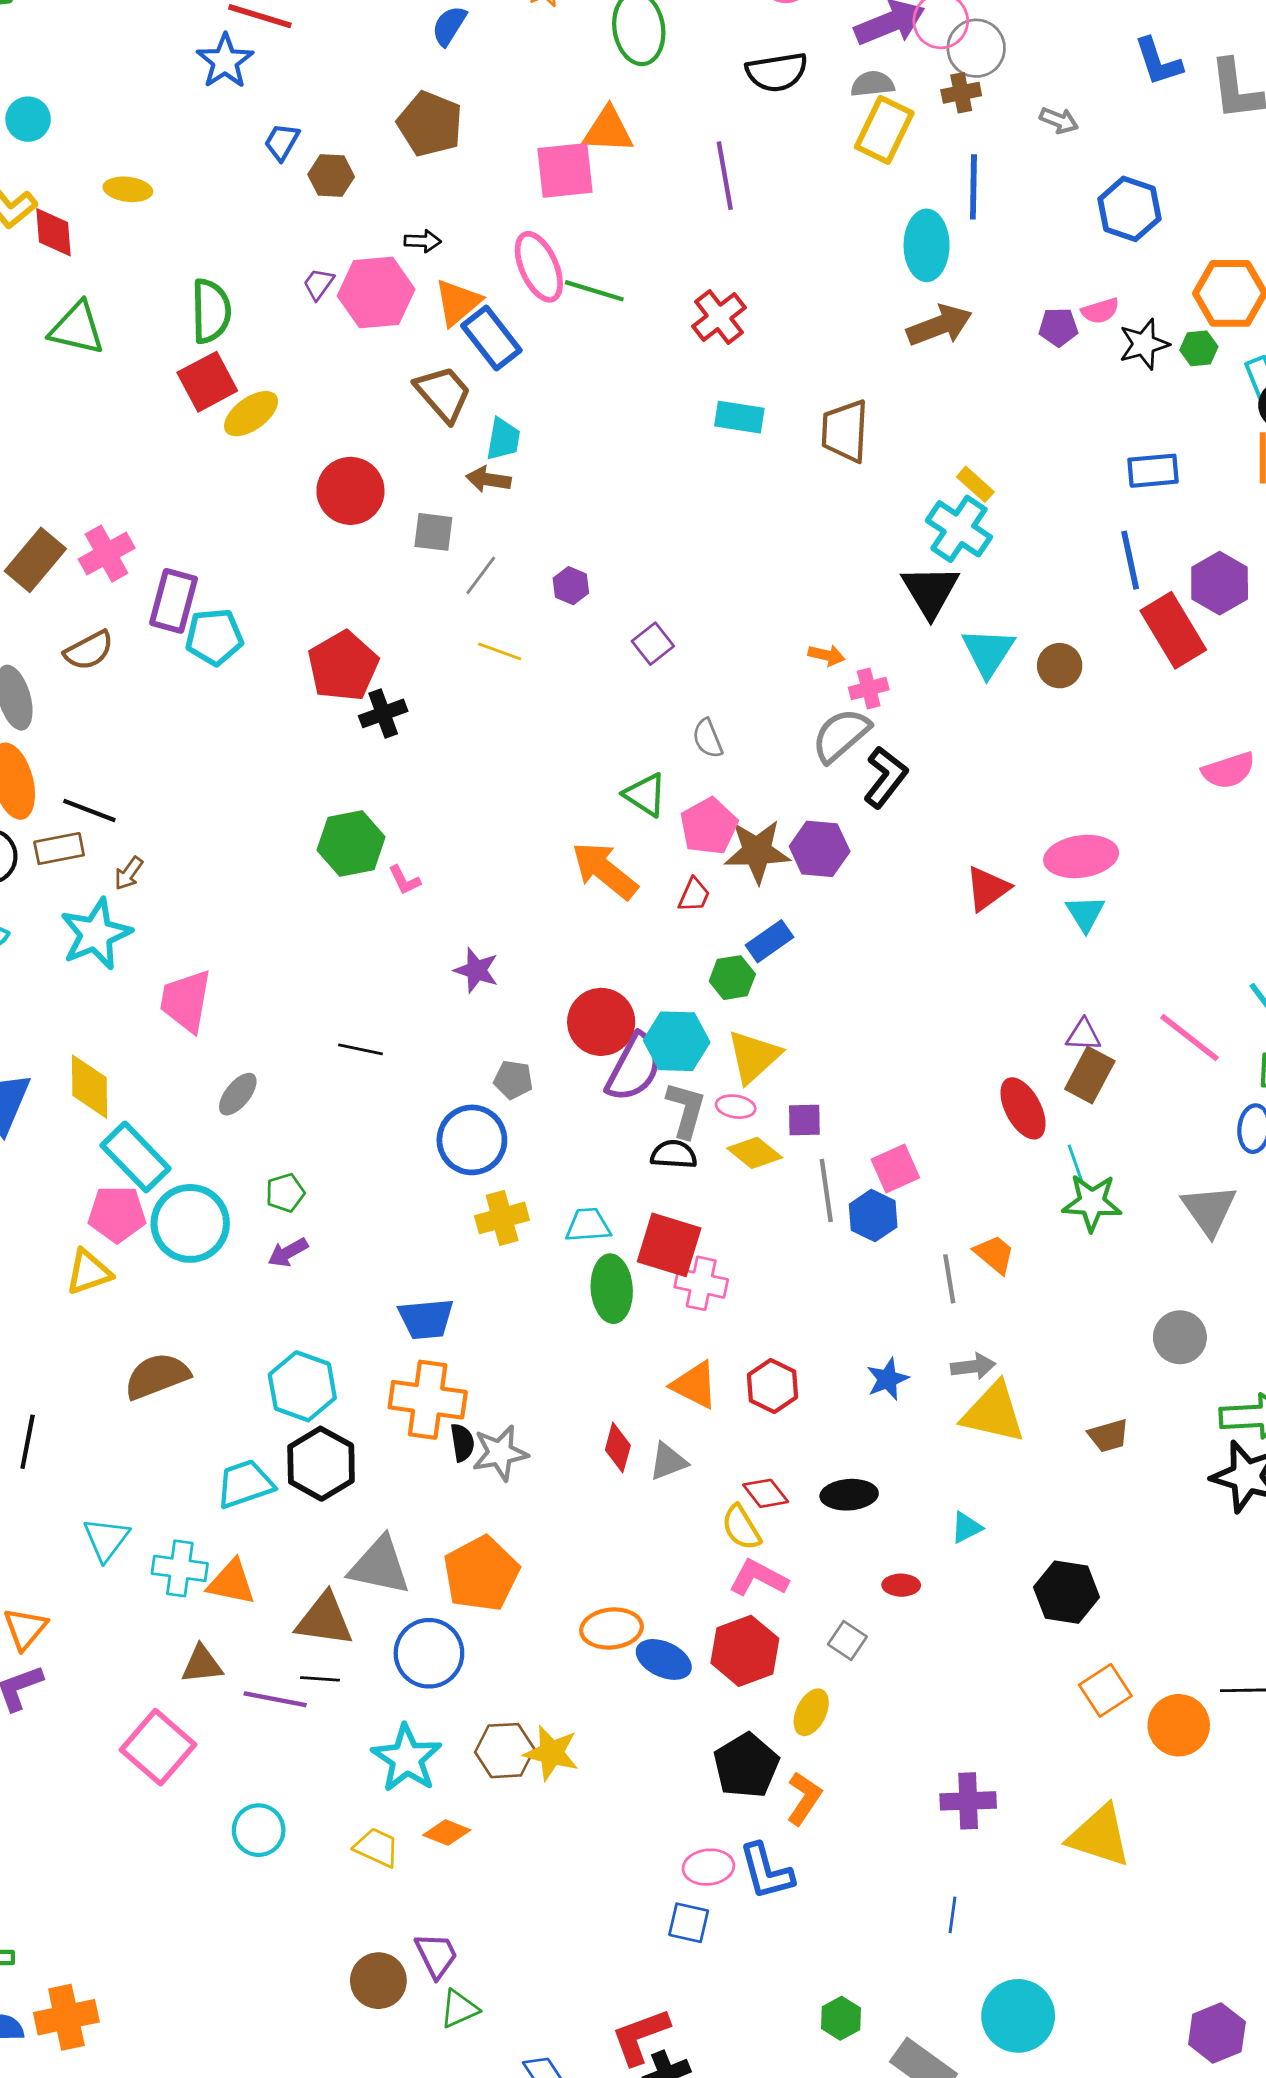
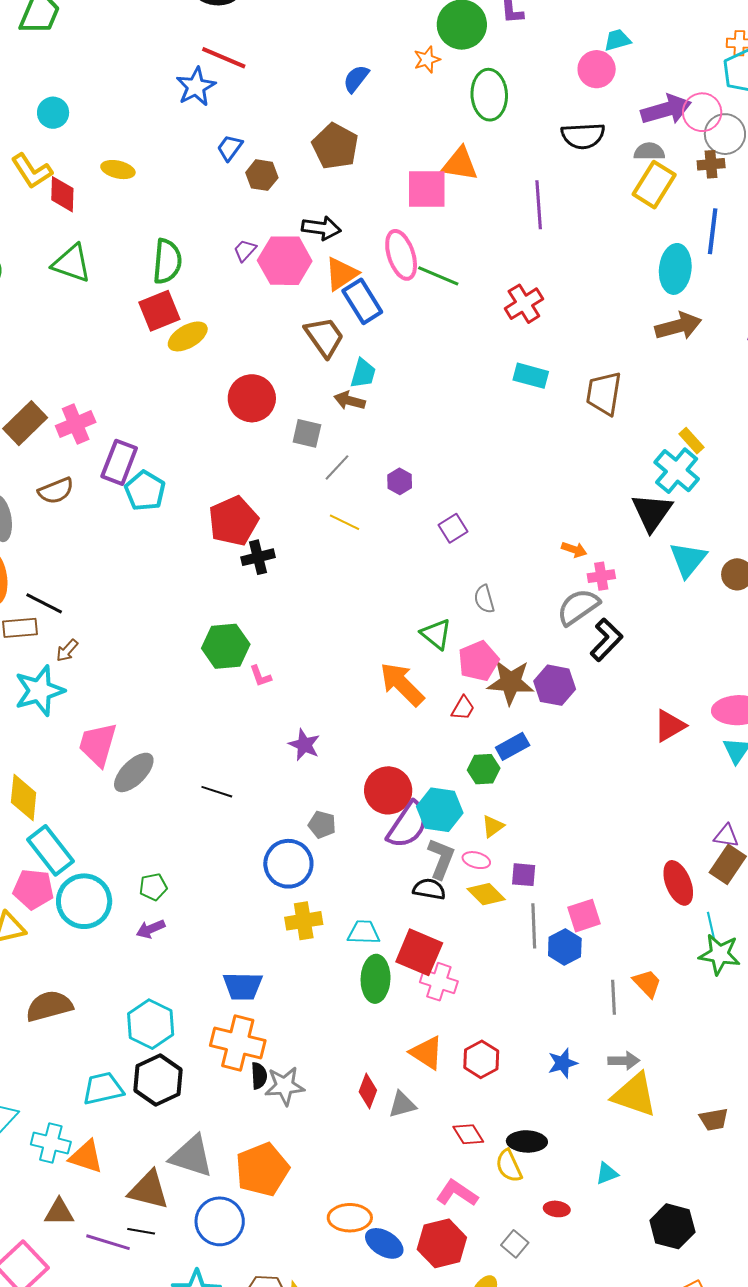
black arrow: (423, 241) -> (321, 228), size x1.5
cyan pentagon: (214, 637) -> (145, 491), turned 30
yellow triangle: (754, 1057) -> (493, 826), size x0.6
gray ellipse: (238, 1094) -> (134, 772), moved, size x1.4
yellow semicircle: (741, 1527) -> (509, 1166), moved

